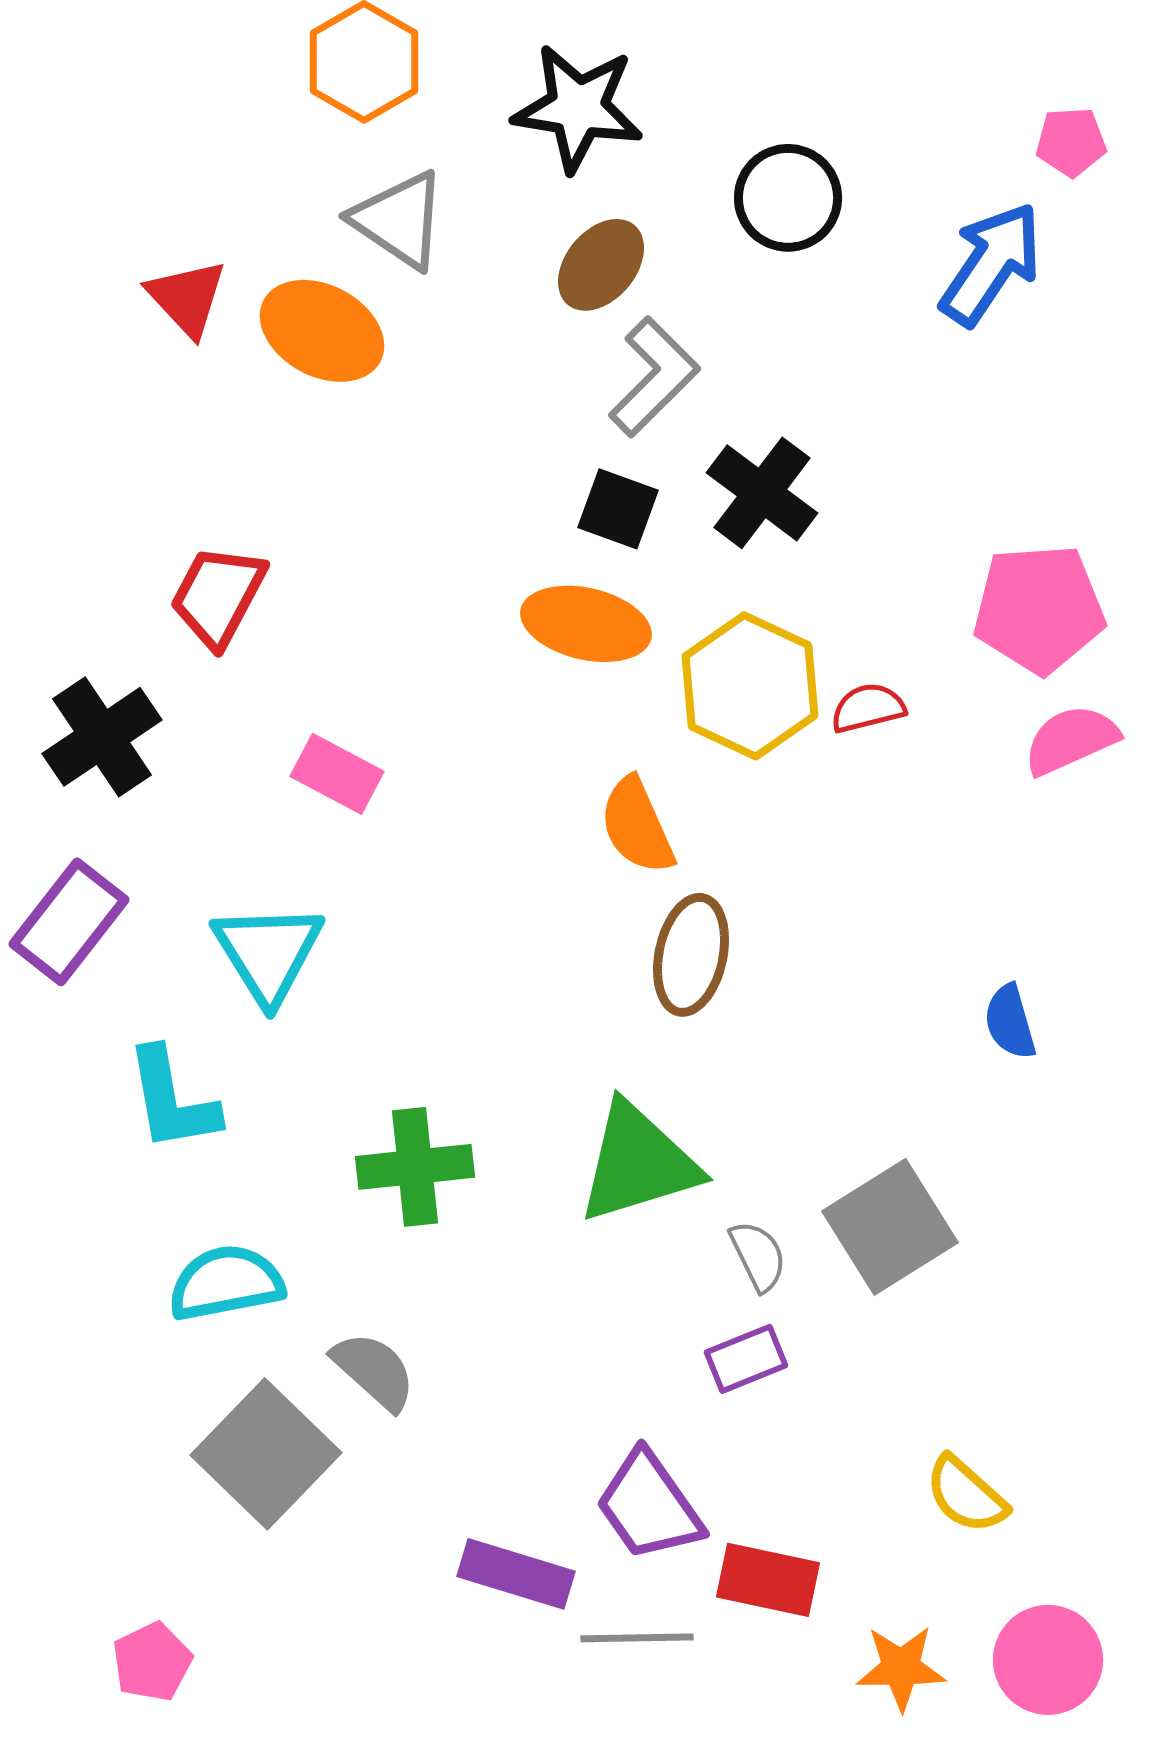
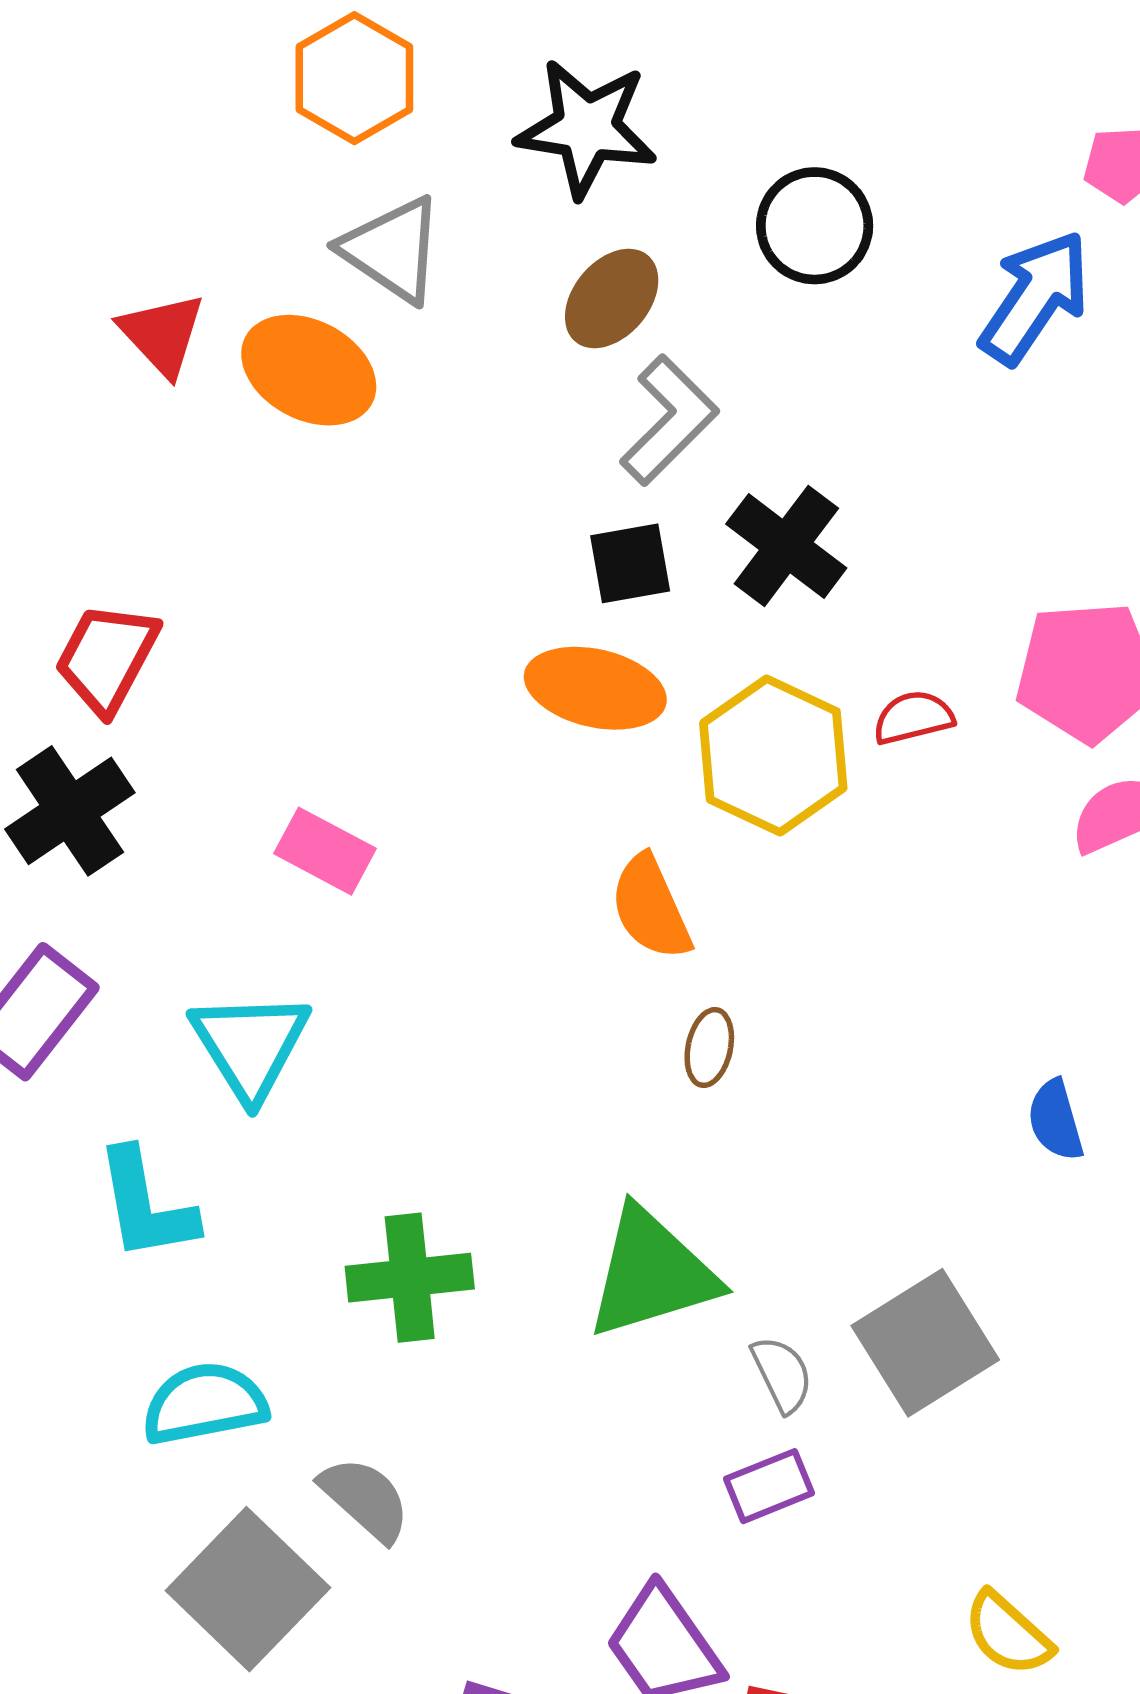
black square: (618, 509) -> (630, 563), turned -30
red trapezoid: (218, 596) -> (107, 658), moved
red semicircle: (868, 708) -> (913, 718), moved
brown ellipse: (691, 955) -> (709, 1048), size x0.6

